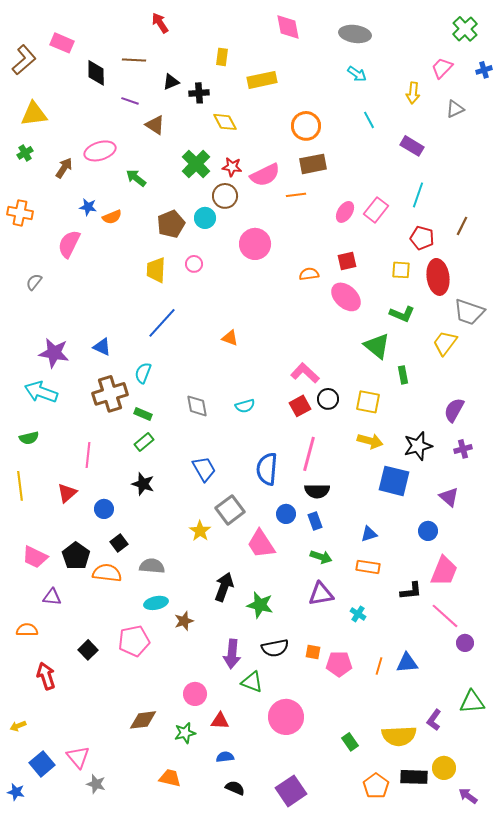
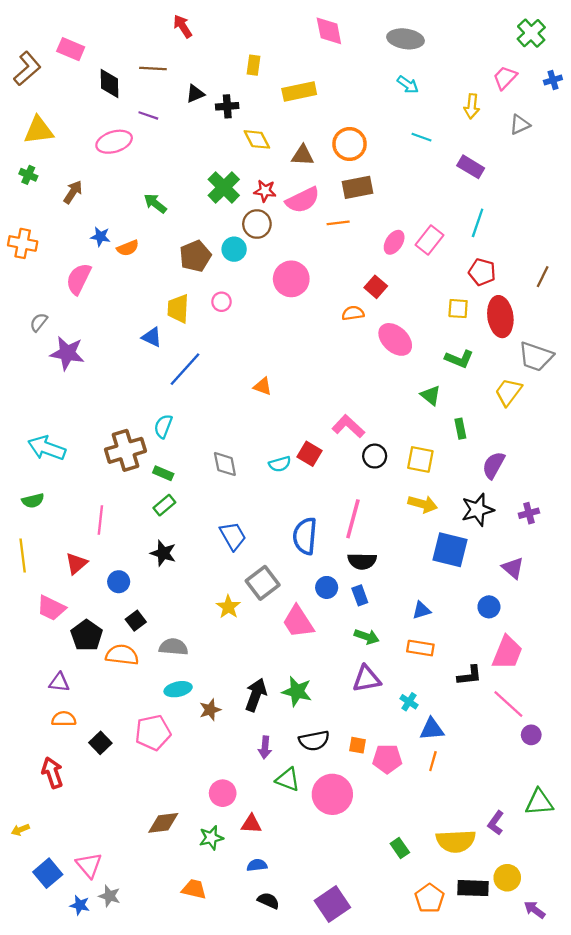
cyan line: (369, 120) -> (422, 137), turned -42
brown triangle: (155, 125) -> (303, 155), moved, turned -30
pink ellipse: (100, 151) -> (114, 142), moved
green cross: (25, 153) -> (28, 175), turned -35
brown line: (462, 226) -> (543, 277), moved
red square: (347, 261) -> (376, 287), moved, turned -36
green triangle: (377, 346) -> (431, 395), size x0.7
blue triangle: (102, 347) -> (152, 337), moved
purple star: (54, 353) -> (67, 353), moved
red square: (300, 406) -> (310, 454), moved, turned -30
purple semicircle: (454, 410) -> (494, 465), moved
pink trapezoid: (35, 557) -> (51, 608), moved
black arrow: (224, 587) -> (256, 695), moved
orange semicircle: (27, 630) -> (64, 719), moved
purple arrow: (232, 654) -> (265, 747), size x0.7
blue triangle: (407, 663) -> (432, 729), moved
pink circle: (286, 717) -> (332, 794), moved
blue star: (16, 792) -> (80, 905), moved

